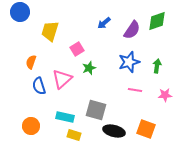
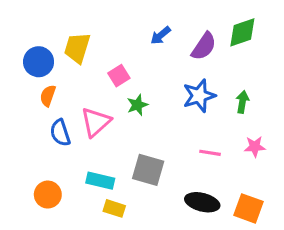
blue circle: (20, 12) -> (39, 62), moved
pink line: (135, 90) -> (210, 153), moved
orange square: (146, 129) -> (249, 208), moved
black ellipse: (114, 131) -> (202, 202), moved

